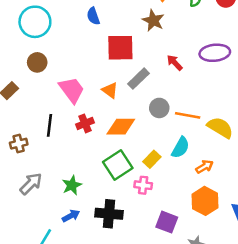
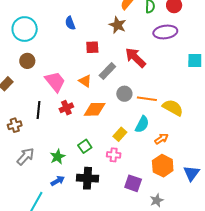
red square: (120, 48) -> (92, 47), size x0.6
purple ellipse: (215, 53) -> (165, 32), moved
red arrow: (175, 63) -> (135, 58), size x1.6
green square: (118, 165) -> (85, 146), moved, size x0.6

